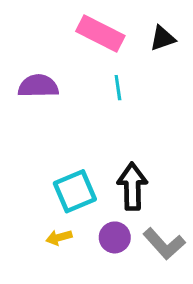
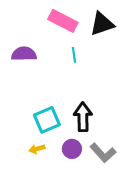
black triangle: (163, 38) -> (102, 24), size x1.5

